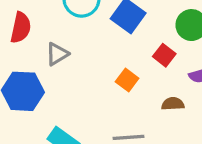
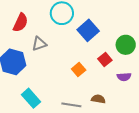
brown semicircle: (173, 104) -> (98, 99), moved

